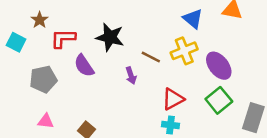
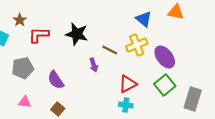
purple semicircle: (84, 66) -> (56, 80), moved

